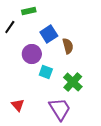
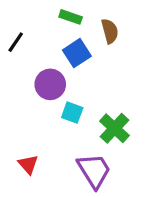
green rectangle: (29, 11) -> (71, 17), moved, turned 32
brown semicircle: (68, 46) -> (110, 31), moved

